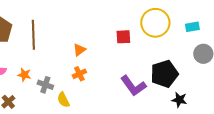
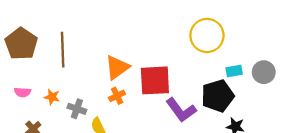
cyan rectangle: (192, 27) -> (234, 71), moved
red square: (123, 37) -> (155, 80), moved, size x1.8
orange triangle: (79, 50) -> (117, 67), size x1.6

